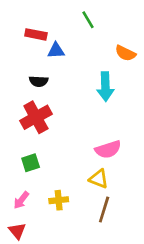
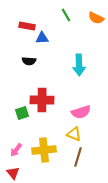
orange semicircle: (125, 53) -> (96, 18), moved
red cross: (36, 117) -> (42, 100), moved, turned 30
green square: (31, 163) -> (22, 113), moved
yellow cross: (59, 200) -> (44, 150), size x1.6

